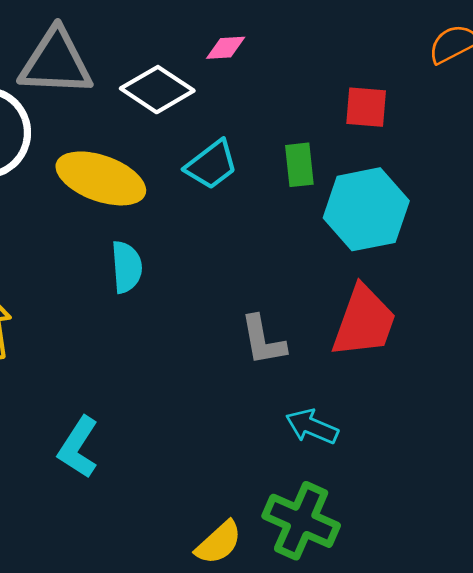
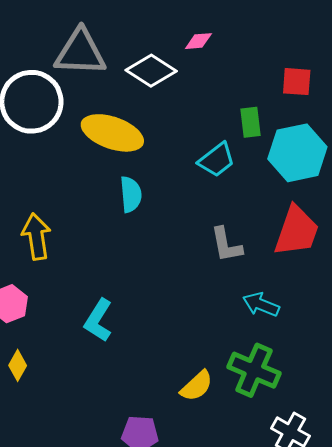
cyan trapezoid: (211, 165) -> (217, 160), moved

